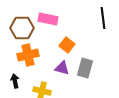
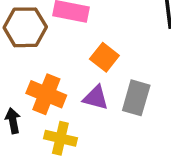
orange cross: (28, 55) -> (46, 94), moved, turned 35

